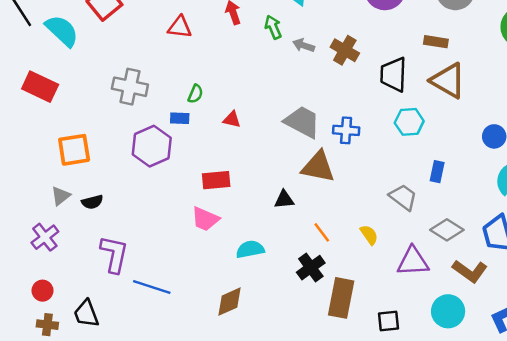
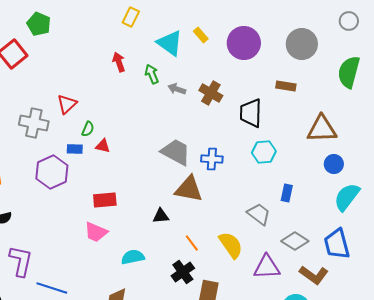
red triangle: (180, 27) -> (67, 104), moved, turned -50
brown triangle: (448, 81) -> (322, 129), moved, turned -32
red triangle: (232, 119) -> (103, 146), moved
yellow semicircle: (369, 235) -> (231, 245), size x1.6

